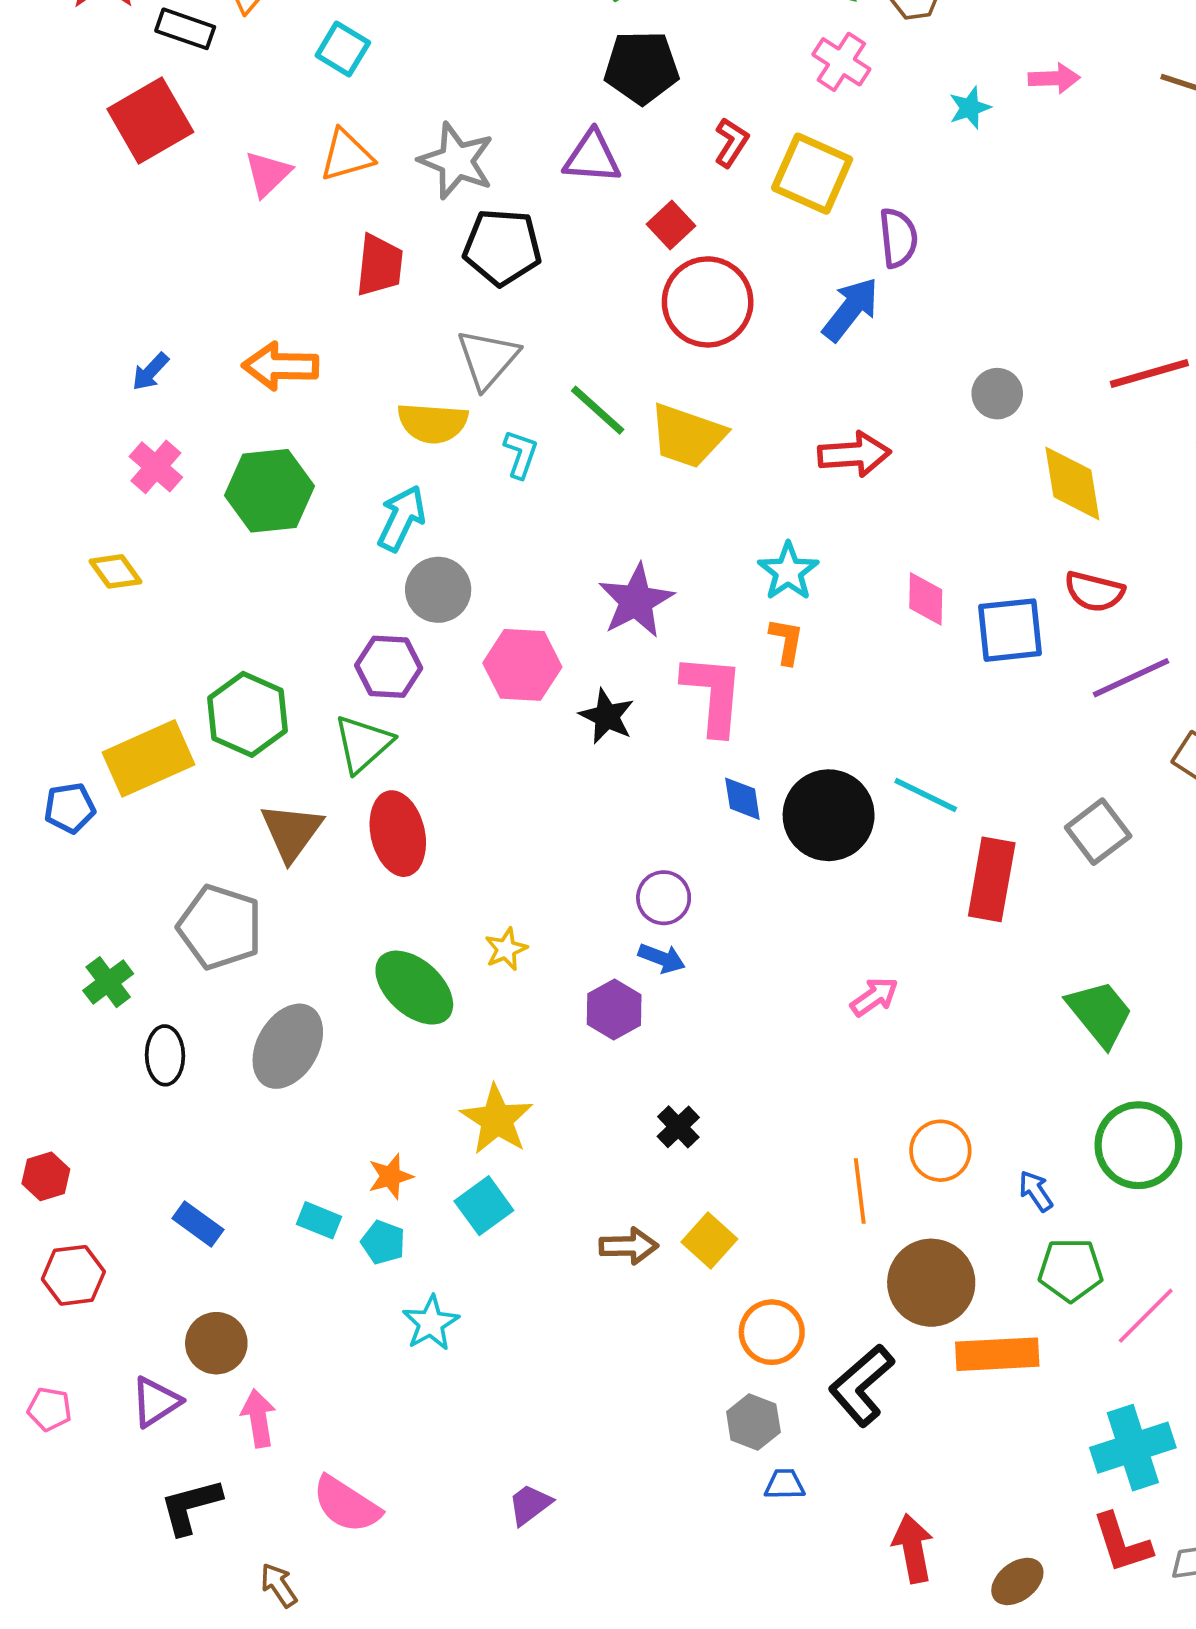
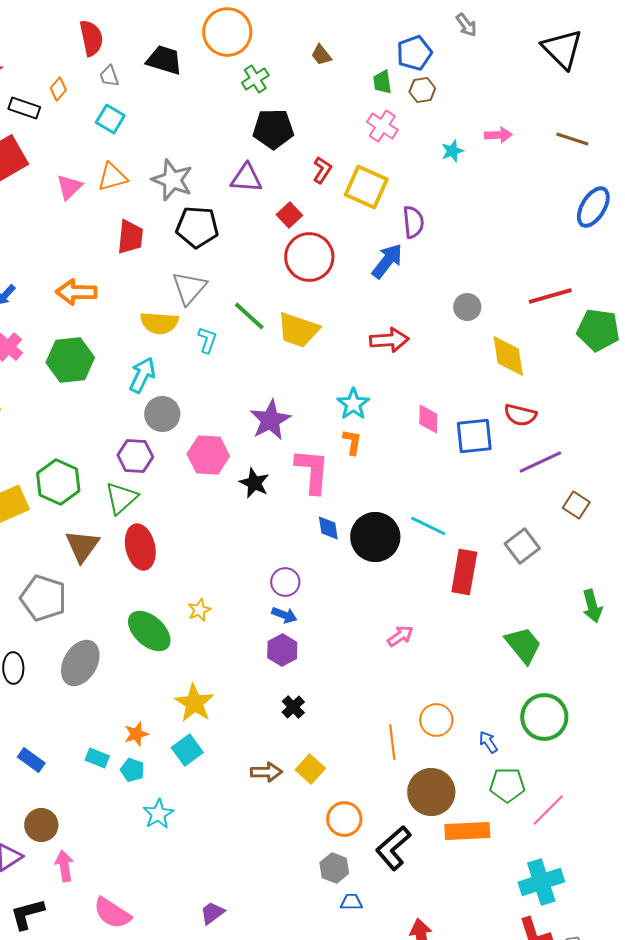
purple hexagon: (614, 1010) -> (282, 650), moved

